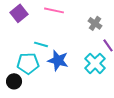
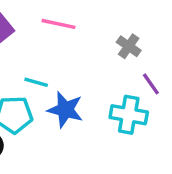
cyan cross: (95, 63) -> (129, 115), turned -35

